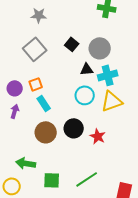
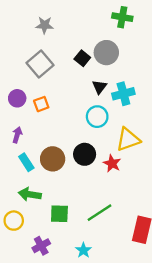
gray circle: (100, 48) -> (106, 53), moved
black triangle: (87, 69) -> (99, 87), turned -48
purple circle: (15, 88) -> (17, 98), moved
yellow triangle: (112, 101) -> (128, 139), moved
cyan rectangle: (44, 103) -> (26, 162), moved

